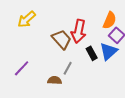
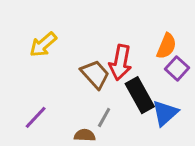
blue triangle: (109, 51) -> (165, 113), moved
black rectangle: (92, 53) -> (140, 95), size x1.6

